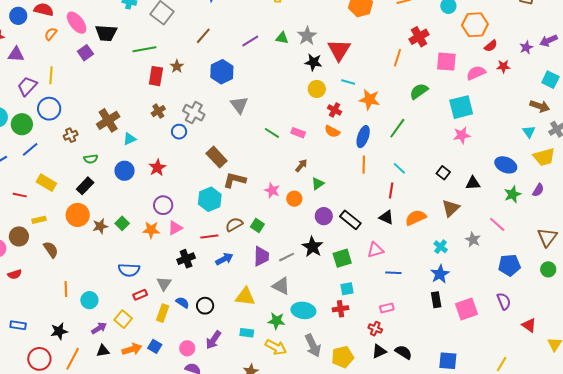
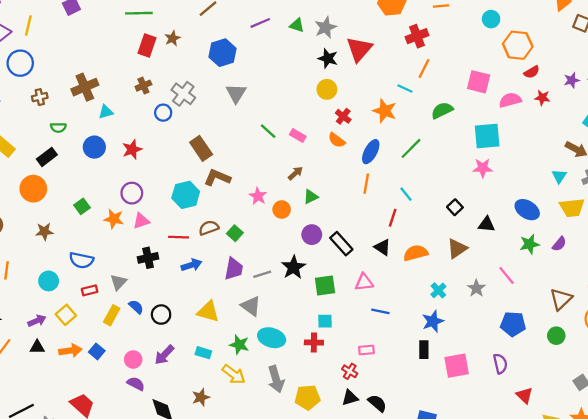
red cross: (419, 37) -> (417, 36), moved
cyan line: (348, 82) -> (405, 89), moved
brown star: (100, 226) -> (44, 231), moved
cyan circle: (89, 300) -> (49, 281), moved

